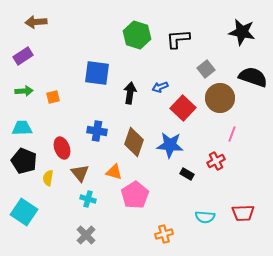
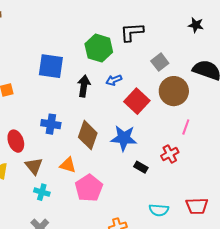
black star: (242, 32) -> (196, 25), size x0.6
green hexagon: (137, 35) -> (99, 48), moved

